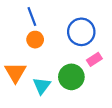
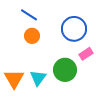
blue line: (32, 16) -> (29, 15), turned -36
orange triangle: (15, 72) -> (14, 79), moved

